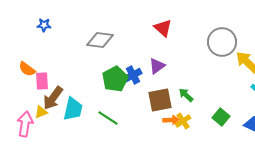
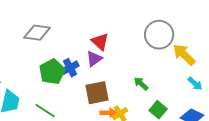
red triangle: (163, 28) -> (100, 42), moved
green arrow: (186, 95) -> (141, 84), moved

